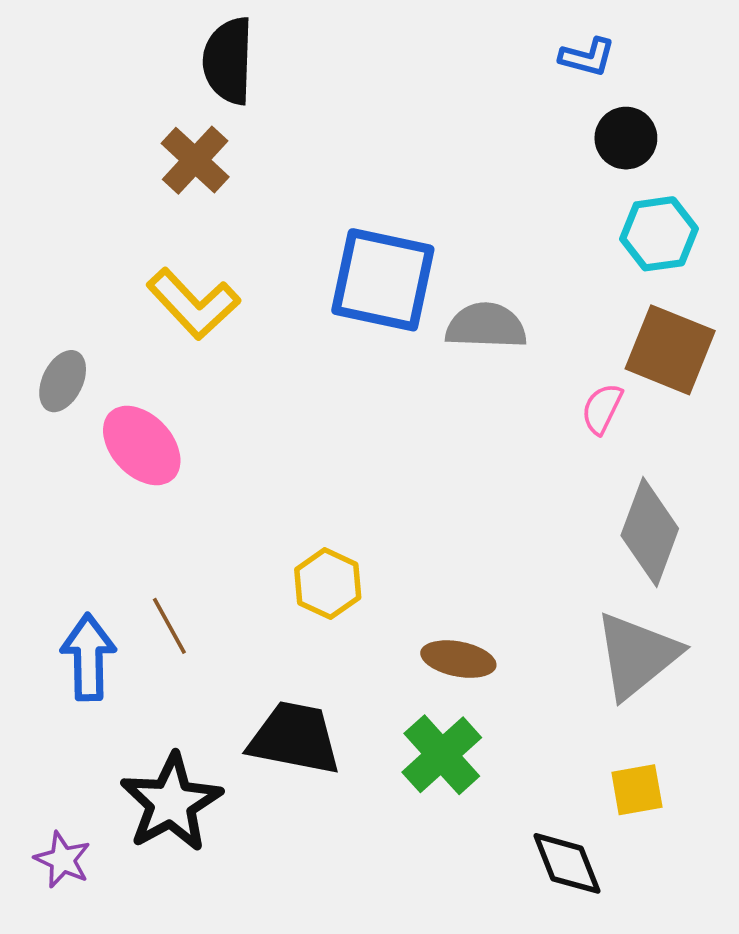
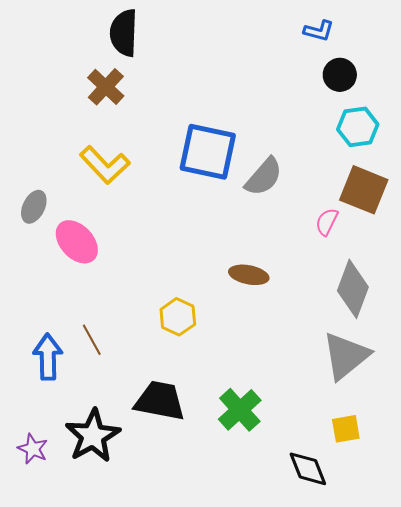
gray semicircle: (486, 326) -> (264, 177), turned 129
brown ellipse: (458, 659) -> (249, 275), moved
purple star: (63, 860) -> (33, 449), moved

